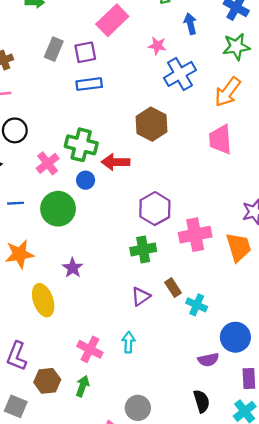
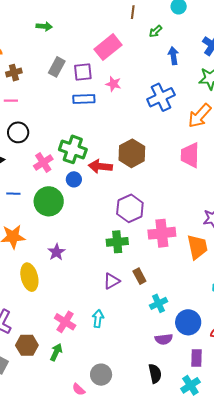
pink star: (157, 46) -> (113, 84), moved
brown hexagon: (151, 124) -> (132, 153), moved
cyan cross: (197, 305) -> (158, 303), moved, turned 36

